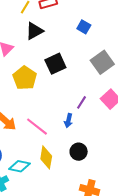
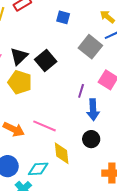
black triangle: (34, 31) -> (19, 56), moved
blue arrow: (68, 121) -> (93, 110), moved, size x1.5

